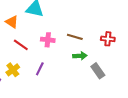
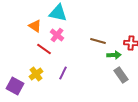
pink cross: (48, 40) -> (57, 35), moved, turned 32
green arrow: (80, 56) -> (114, 55), moved

